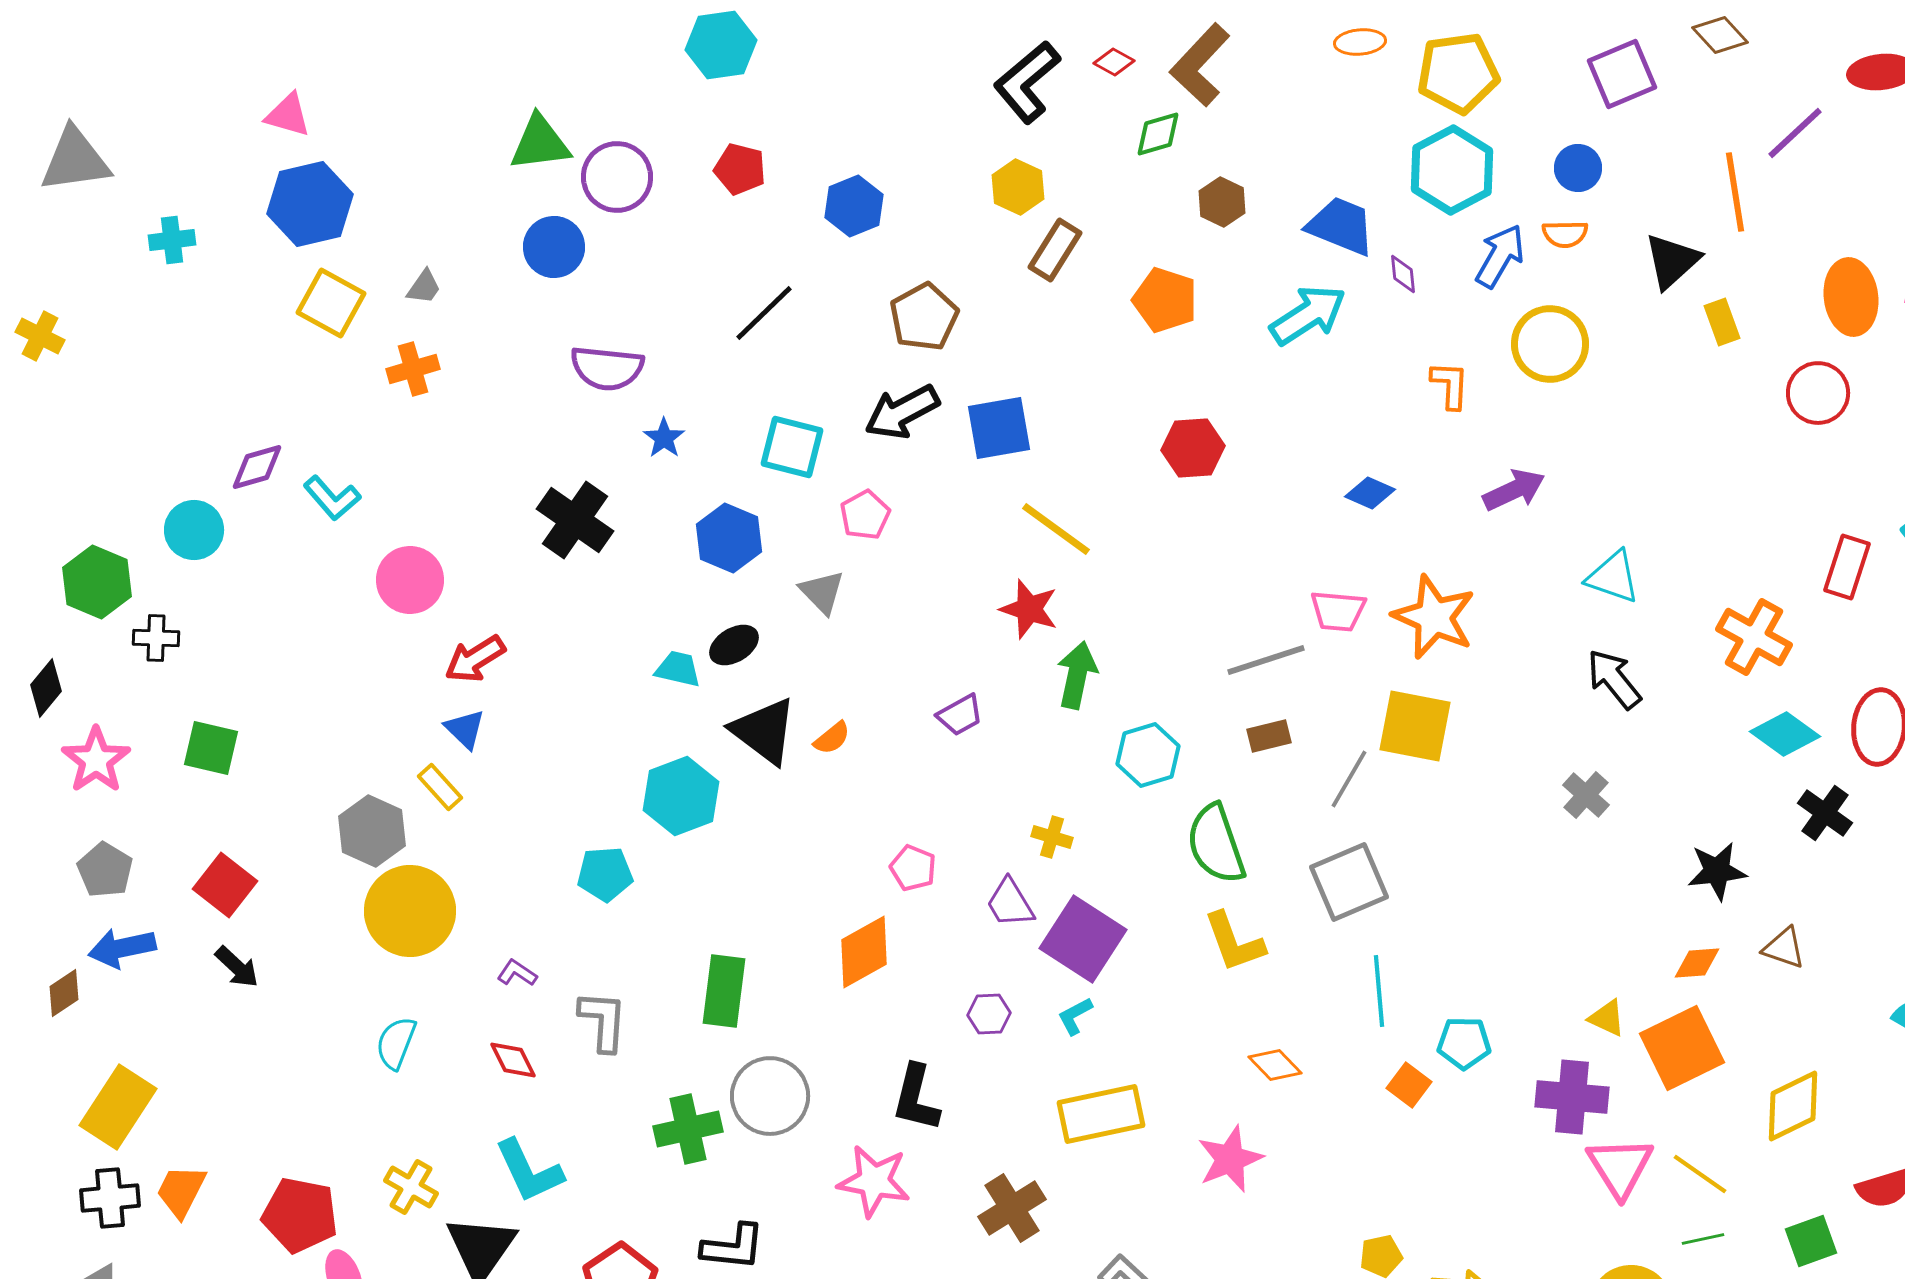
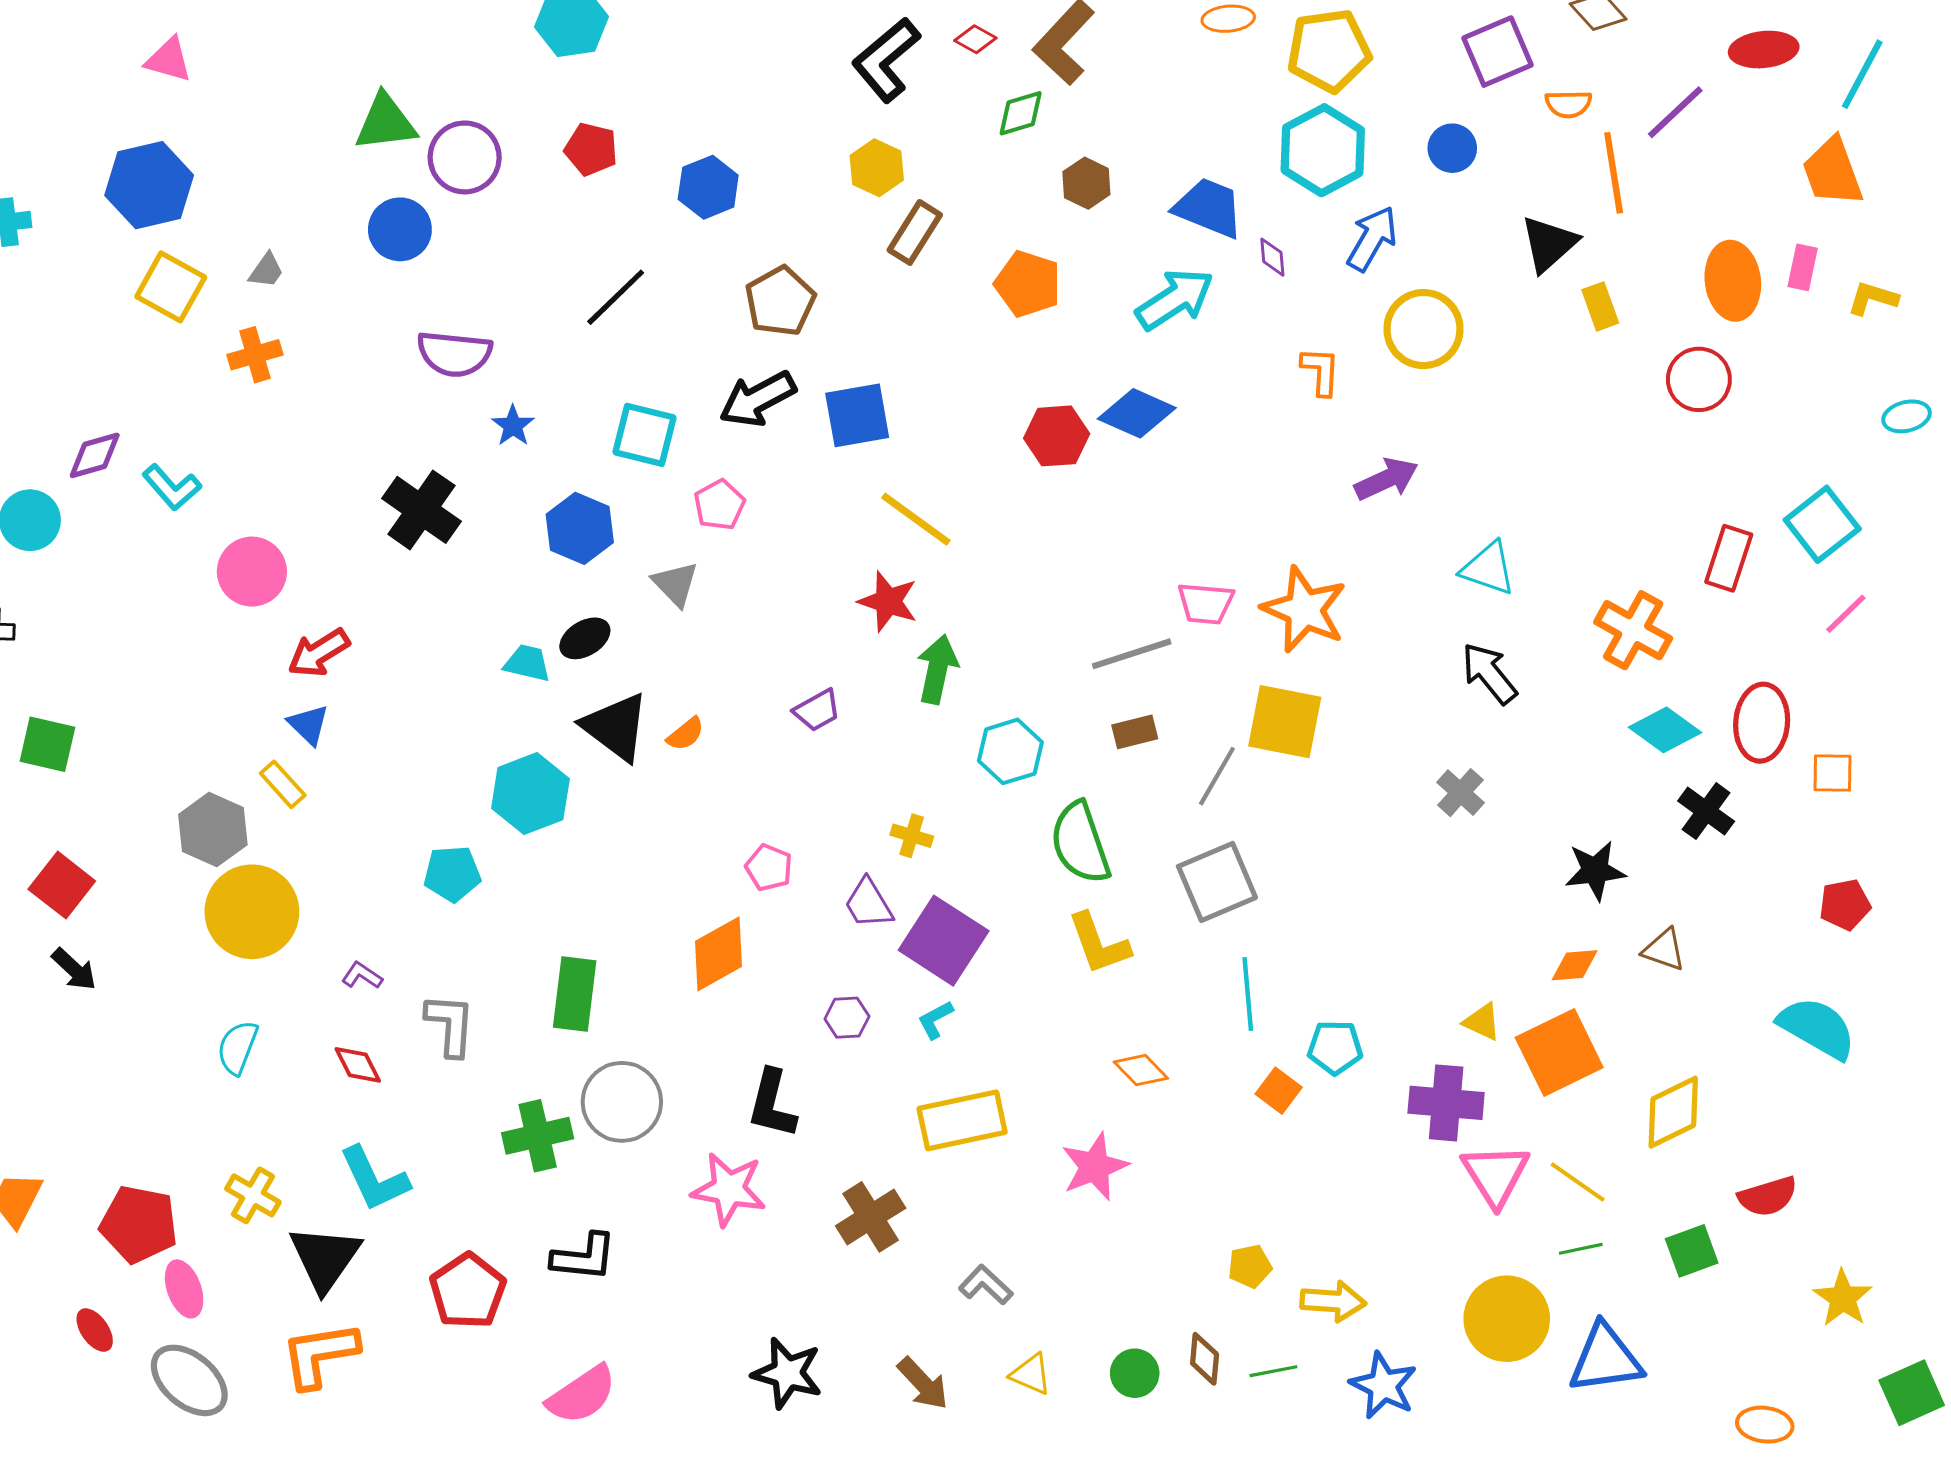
pink triangle: (288, 115) -> (169, 60), moved
orange semicircle: (1565, 234) -> (1568, 104), moved
blue diamond: (1370, 493) -> (1137, 413), moved, size x1.5

